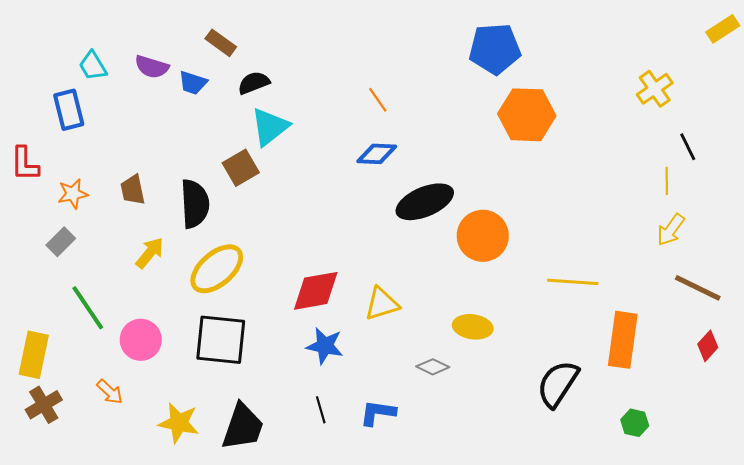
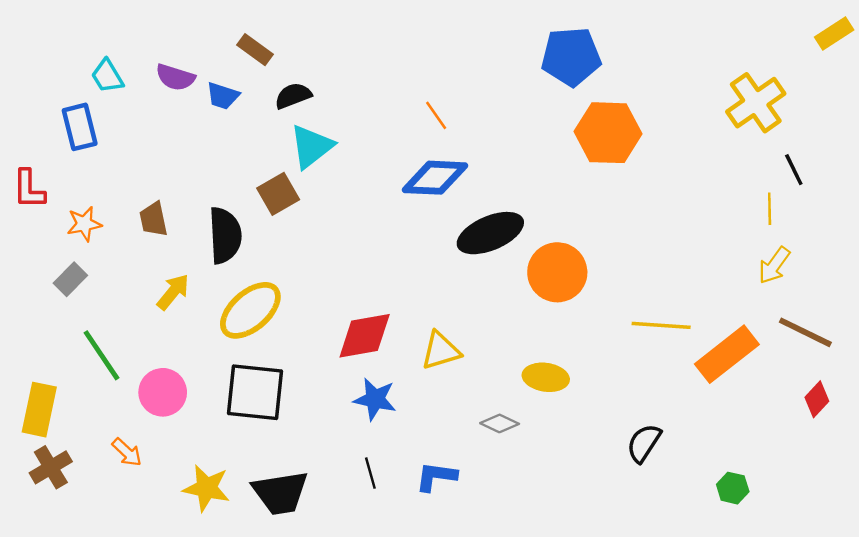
yellow cross: (655, 89) -> (756, 103), size x1.4
blue diamond: (377, 154) -> (435, 178), size x1.4
orange rectangle: (623, 340) -> (727, 354), moved, turned 44
black semicircle: (558, 384) -> (644, 443), size x0.7
black trapezoid: (243, 427) -> (280, 493), turned 62

